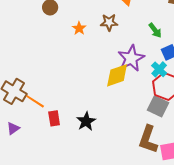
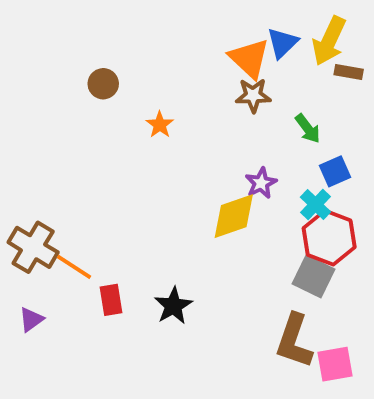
brown star: (109, 22) -> (253, 95), moved
purple star: (131, 58) -> (261, 183), size x0.6

